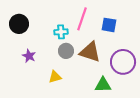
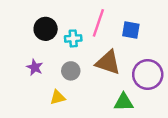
black circle: (19, 24) -> (46, 29), moved
gray circle: (66, 51) -> (71, 71), moved
yellow triangle: (55, 77) -> (58, 97), moved

